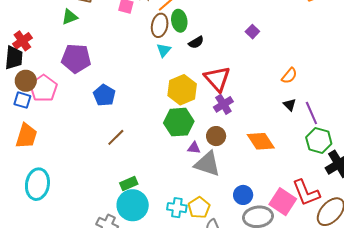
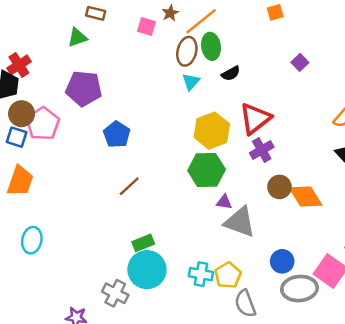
red triangle: (217, 79) -> (255, 119), turned 32
brown circle: (216, 136) -> (279, 187), moved
cyan ellipse: (37, 184) -> (32, 240), size x0.7

